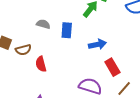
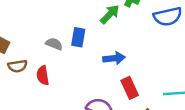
gray semicircle: (43, 24) -> (54, 44), moved
brown semicircle: (23, 50) -> (18, 66), moved

